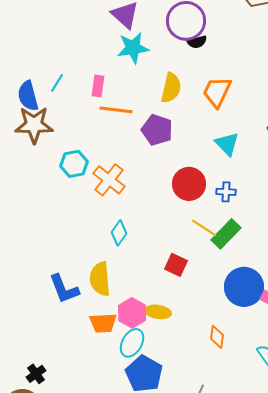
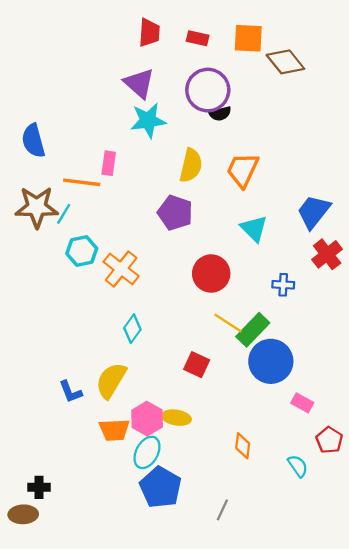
cyan line: (57, 83) -> (64, 214), moved
blue semicircle: (28, 96) -> (33, 141), moved
orange line: (116, 110) -> (82, 182), moved
blue cross: (226, 192) -> (283, 285), moved
yellow semicircle: (100, 279) -> (111, 380), turned 36
blue circle: (244, 287) -> (271, 361), moved
blue L-shape: (64, 289) -> (70, 392), size x0.7
black cross: (36, 374) -> (39, 487), turned 36

